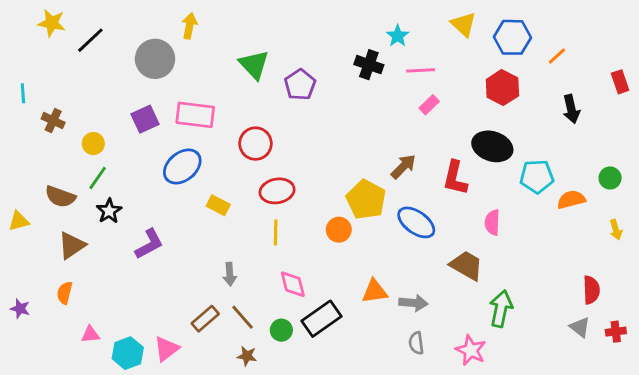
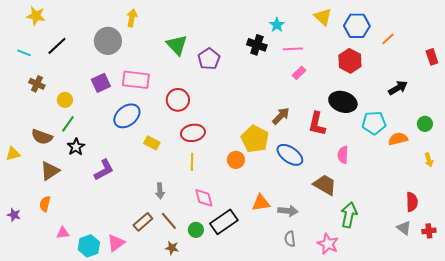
black line: (90, 40) -> (57, 46), moved
cyan line: (23, 93) -> (24, 53), moved, turned -64
black arrow: (571, 109) -> (398, 88), moved, turned -108

